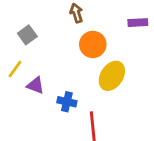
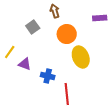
gray square: (27, 35) -> (33, 27), moved
yellow ellipse: (112, 76) -> (81, 57), turned -55

